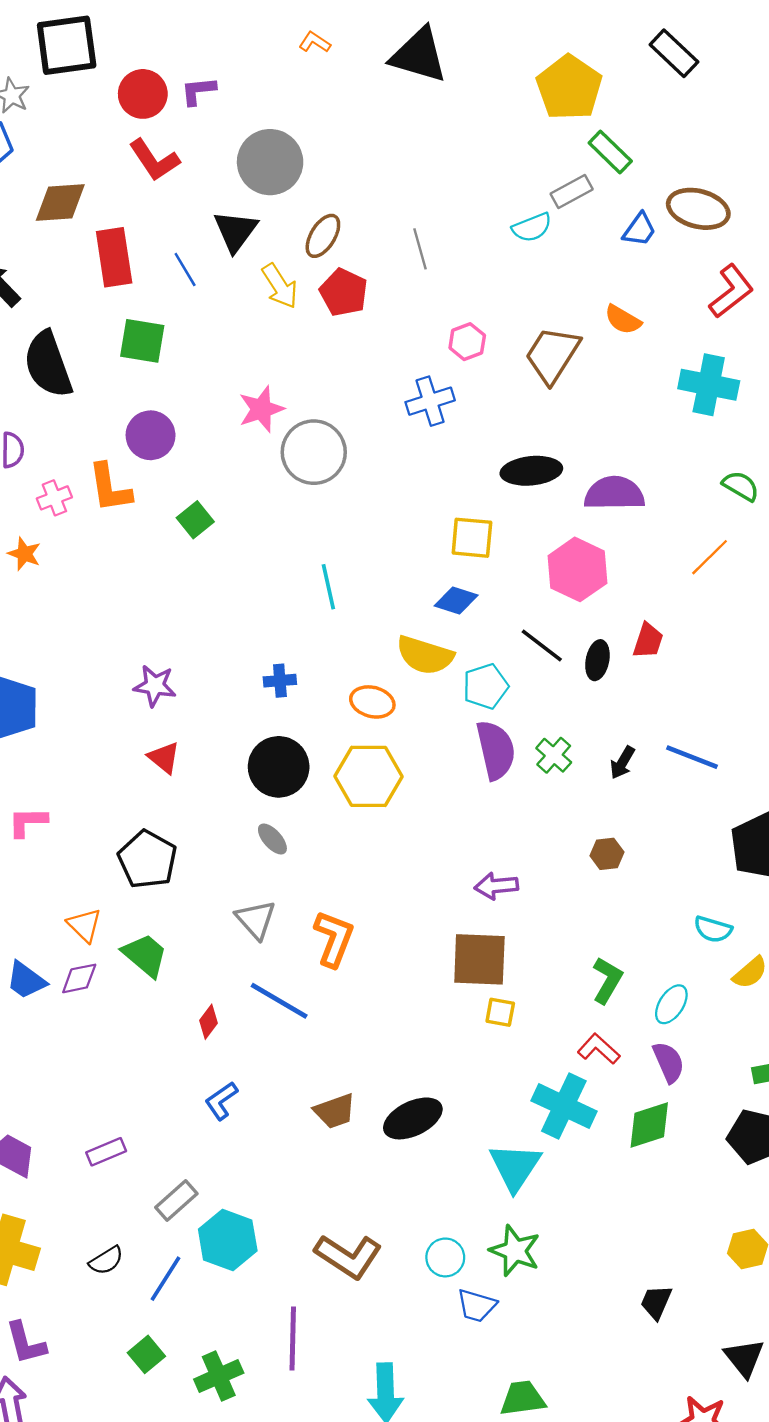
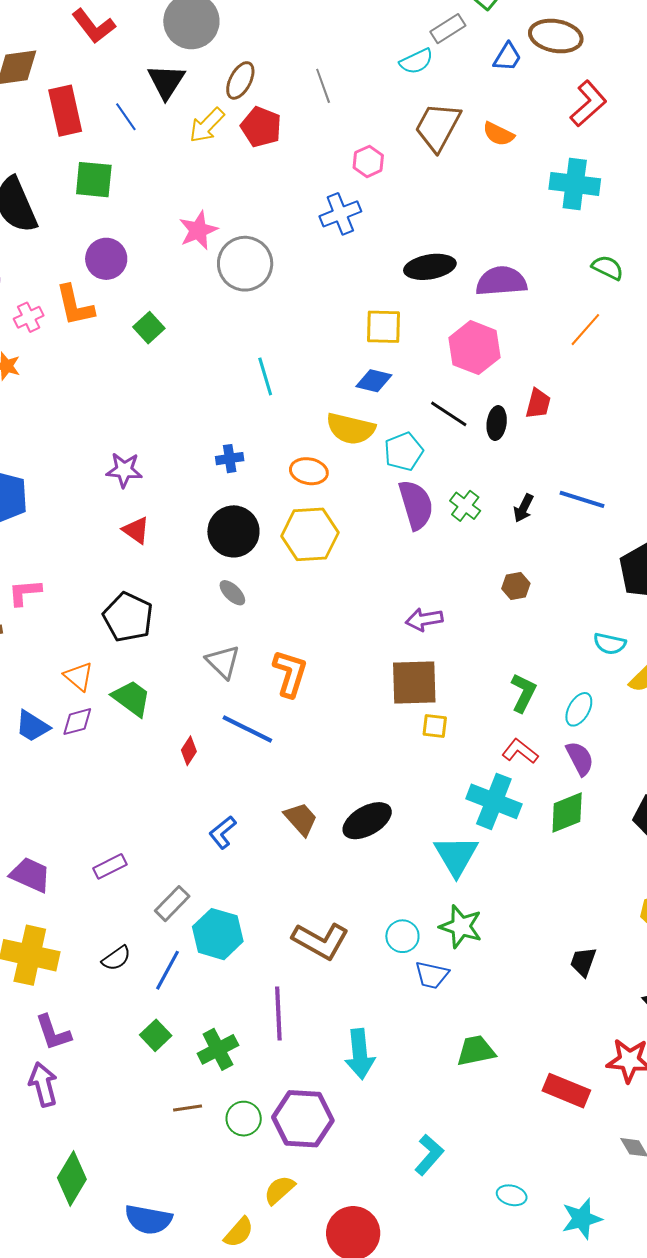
yellow arrow: (280, 286) -> (207, 125), turned 81
brown trapezoid: (552, 355) -> (438, 127), moved
blue L-shape: (221, 1101) -> (223, 832), moved
brown trapezoid: (335, 1111) -> (301, 819), turned -108

